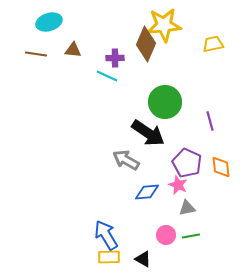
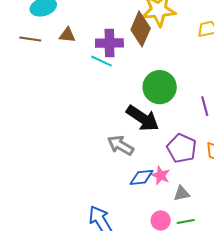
purple cross: (115, 58) -> (109, 43), size x1.5
pink star: (178, 185) -> (161, 175), moved

